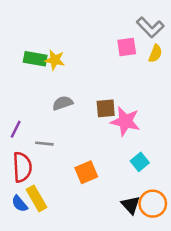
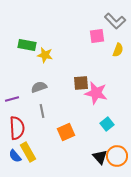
yellow semicircle: (155, 53) -> (118, 50), moved
yellow star: (55, 60) -> (45, 55), moved
gray semicircle: (63, 103) -> (39, 87), moved
purple line: (16, 129) -> (12, 99), turned 48
gray line: (44, 144) -> (42, 111), moved, turned 72

